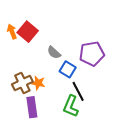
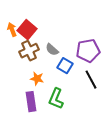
brown cross: (22, 83) -> (29, 51), moved
black line: (78, 91) -> (91, 80), moved
green L-shape: (71, 106) -> (56, 99), moved

